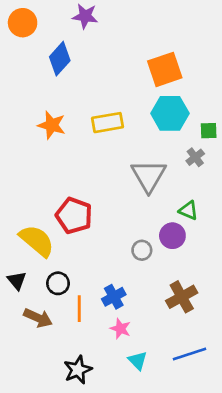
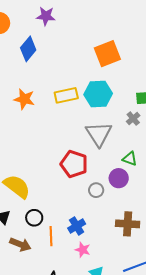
cyan hexagon: (170, 113) -> (98, 94), moved
red pentagon: (74, 216) -> (74, 164), moved
brown cross: (182, 297) -> (128, 224), turned 35

